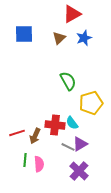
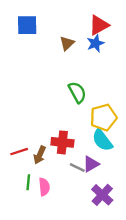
red triangle: (72, 14) -> (99, 25), moved
blue square: (24, 34) -> (27, 25), moved
cyan semicircle: (72, 123) -> (102, 140), moved, size x1.5
purple cross: (79, 171) -> (102, 195), moved

